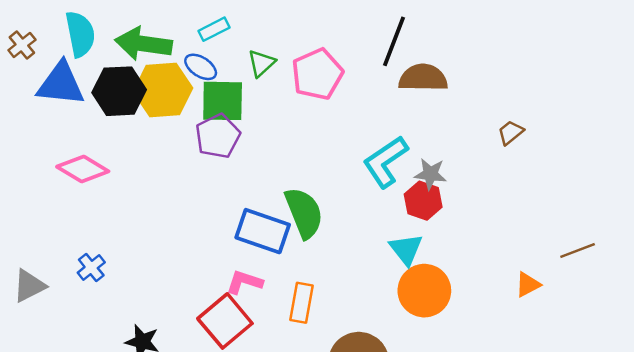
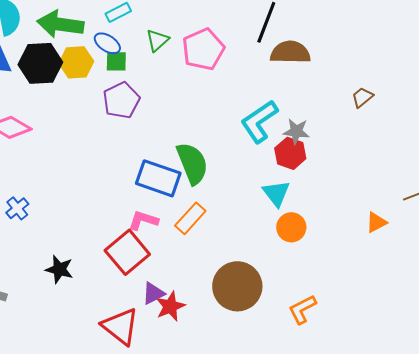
yellow hexagon: (163, 90) -> (76, 62), size x0.7
green square: (223, 101) -> (116, 61), moved, size x0.6
orange circle: (424, 291) -> (291, 227), size x0.7
orange rectangle: (302, 303) -> (190, 218), moved, turned 32

